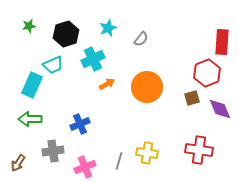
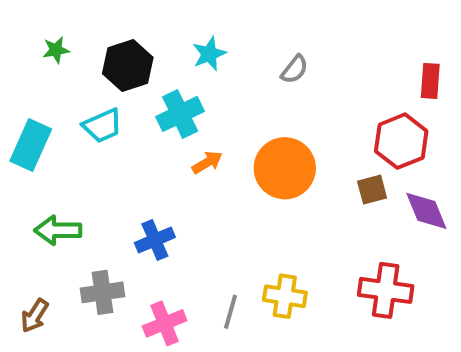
gray semicircle: (141, 39) -> (294, 69), moved
red rectangle: (222, 42) -> (430, 81), size x0.7
cyan rectangle: (32, 85) -> (31, 145), moved

